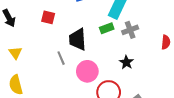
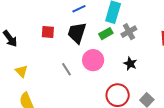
black trapezoid: (78, 39) -> (77, 33), moved, turned 30
pink circle: (87, 71) -> (93, 60), moved

